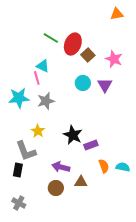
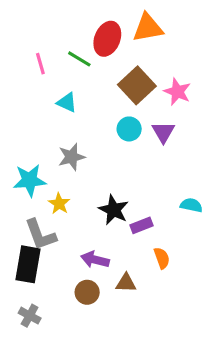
orange triangle: (117, 14) -> (148, 28), moved, size x1.5
red ellipse: (73, 44) -> (107, 39), moved
brown square: (88, 55) -> (137, 85), size x1.6
pink line: (37, 78) -> (40, 64), moved
cyan star: (19, 98) -> (30, 180), moved
cyan semicircle: (123, 167) -> (191, 205), moved
black rectangle: (18, 170) -> (28, 264), size x1.6

